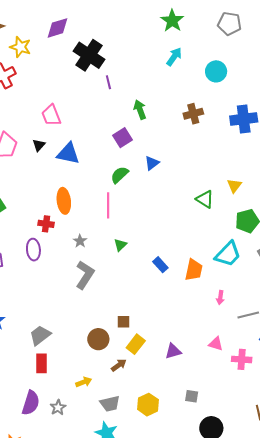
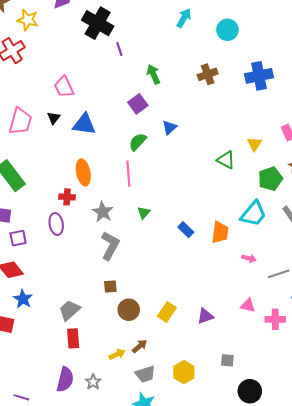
gray star: (80, 241) -> (103, 212), size x1.5
pink arrow: (220, 298) -> (249, 258), turned -80
brown square: (123, 322) -> (110, 287), moved
brown arrow: (119, 365) -> (140, 346), moved

